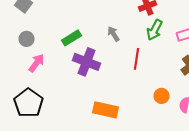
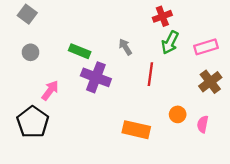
green rectangle: (72, 38) -> (80, 51), turned 54
pink arrow: (36, 63) -> (50, 90), moved
orange rectangle: (106, 110) -> (136, 130), moved

